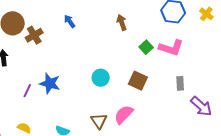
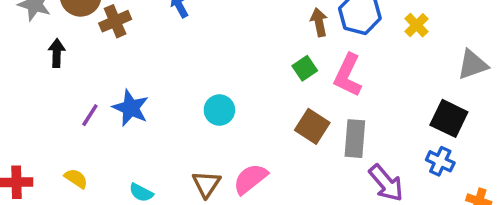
brown arrow: (122, 22) -> (319, 22), moved
pink L-shape: (171, 48) -> (348, 75), turned 90
brown square: (138, 81) -> (312, 126), moved
gray rectangle: (180, 83) -> (355, 139), size x1.5

